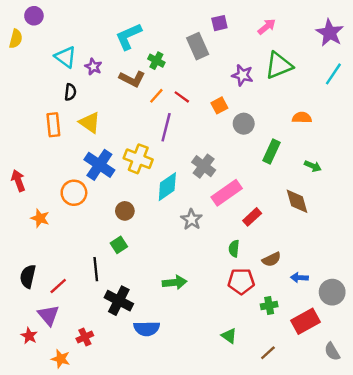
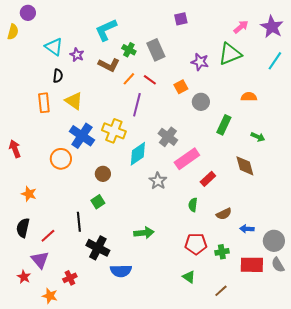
pink arrow: (267, 27) -> (241, 27), moved
gray rectangle: (198, 46) -> (156, 50), moved
orange star: (40, 218) -> (29, 194), moved
red pentagon: (241, 281) -> (196, 244), moved
red rectangle: (305, 321) -> (252, 265), turned 30
gray semicircle: (332, 352) -> (278, 265), moved

